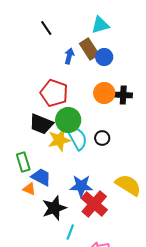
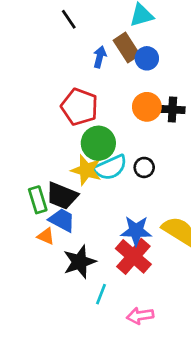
black trapezoid: (41, 124) -> (62, 196), moved
cyan semicircle: (77, 138) -> (110, 167), turned 95
yellow star: (59, 140) -> (86, 170), turned 30
blue star: (81, 186) -> (136, 231), moved

